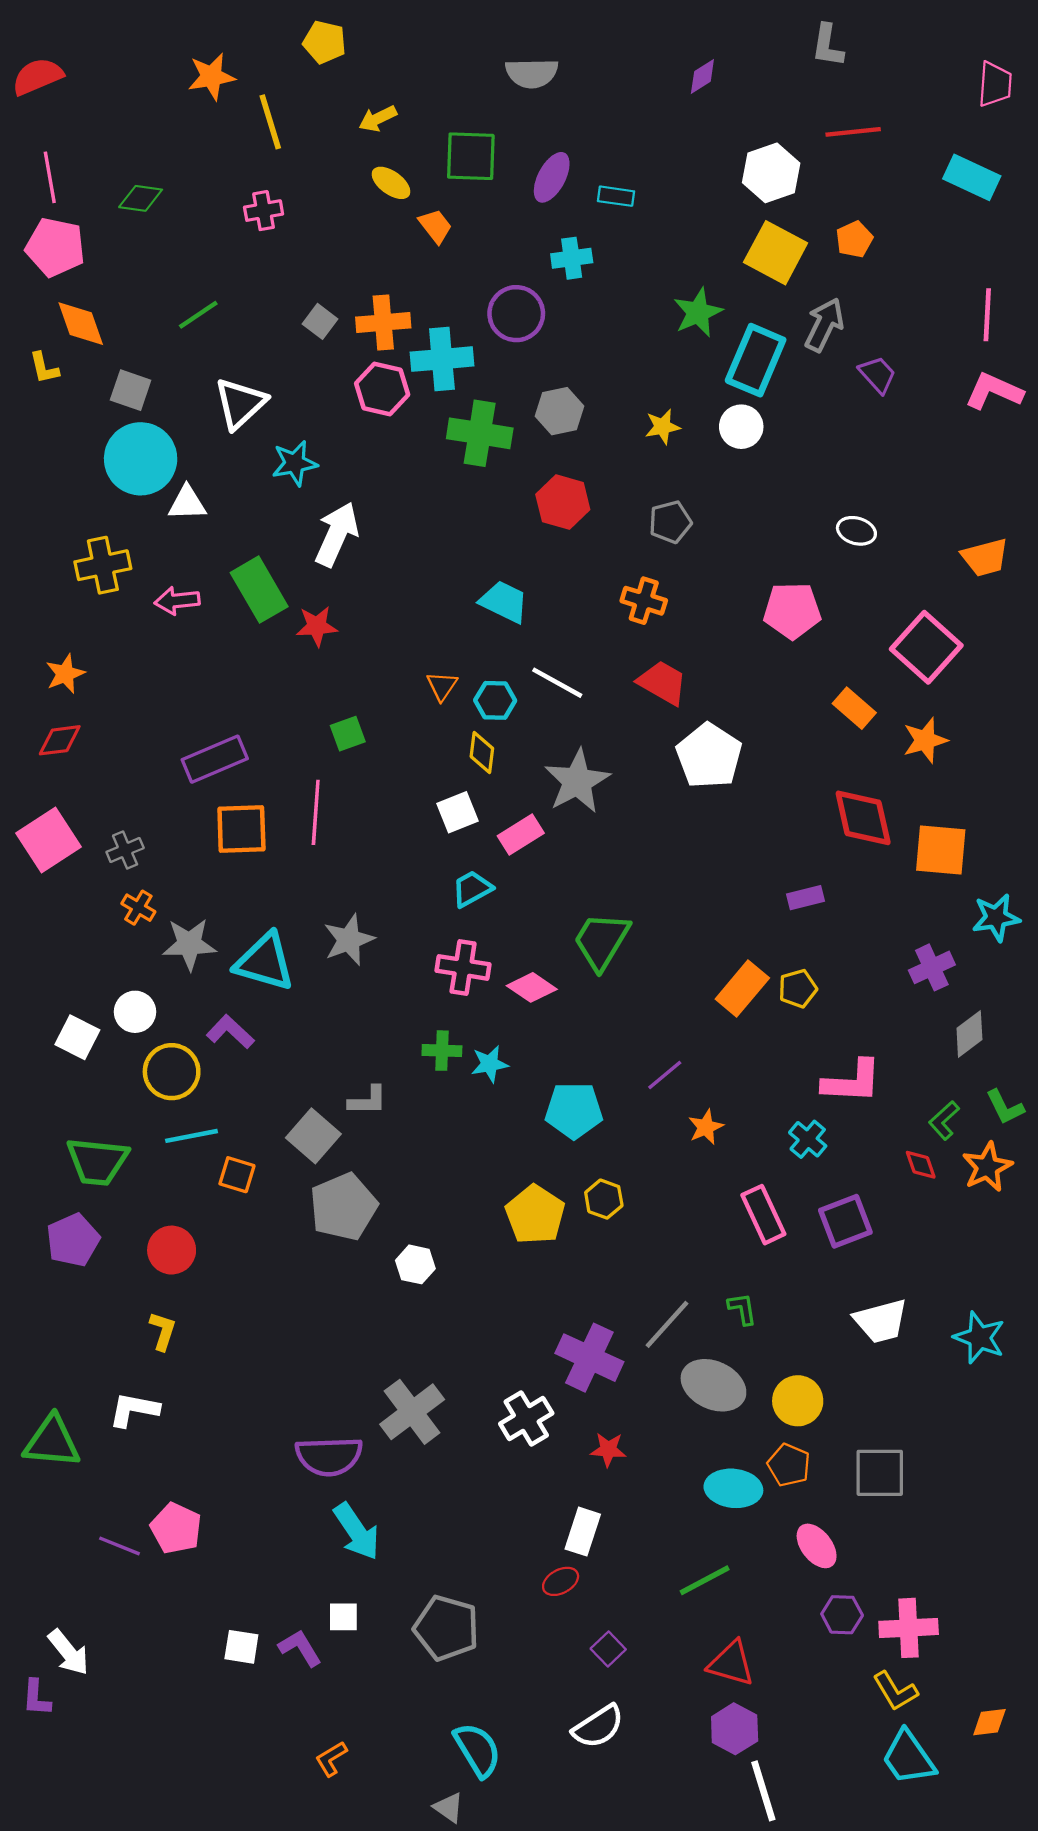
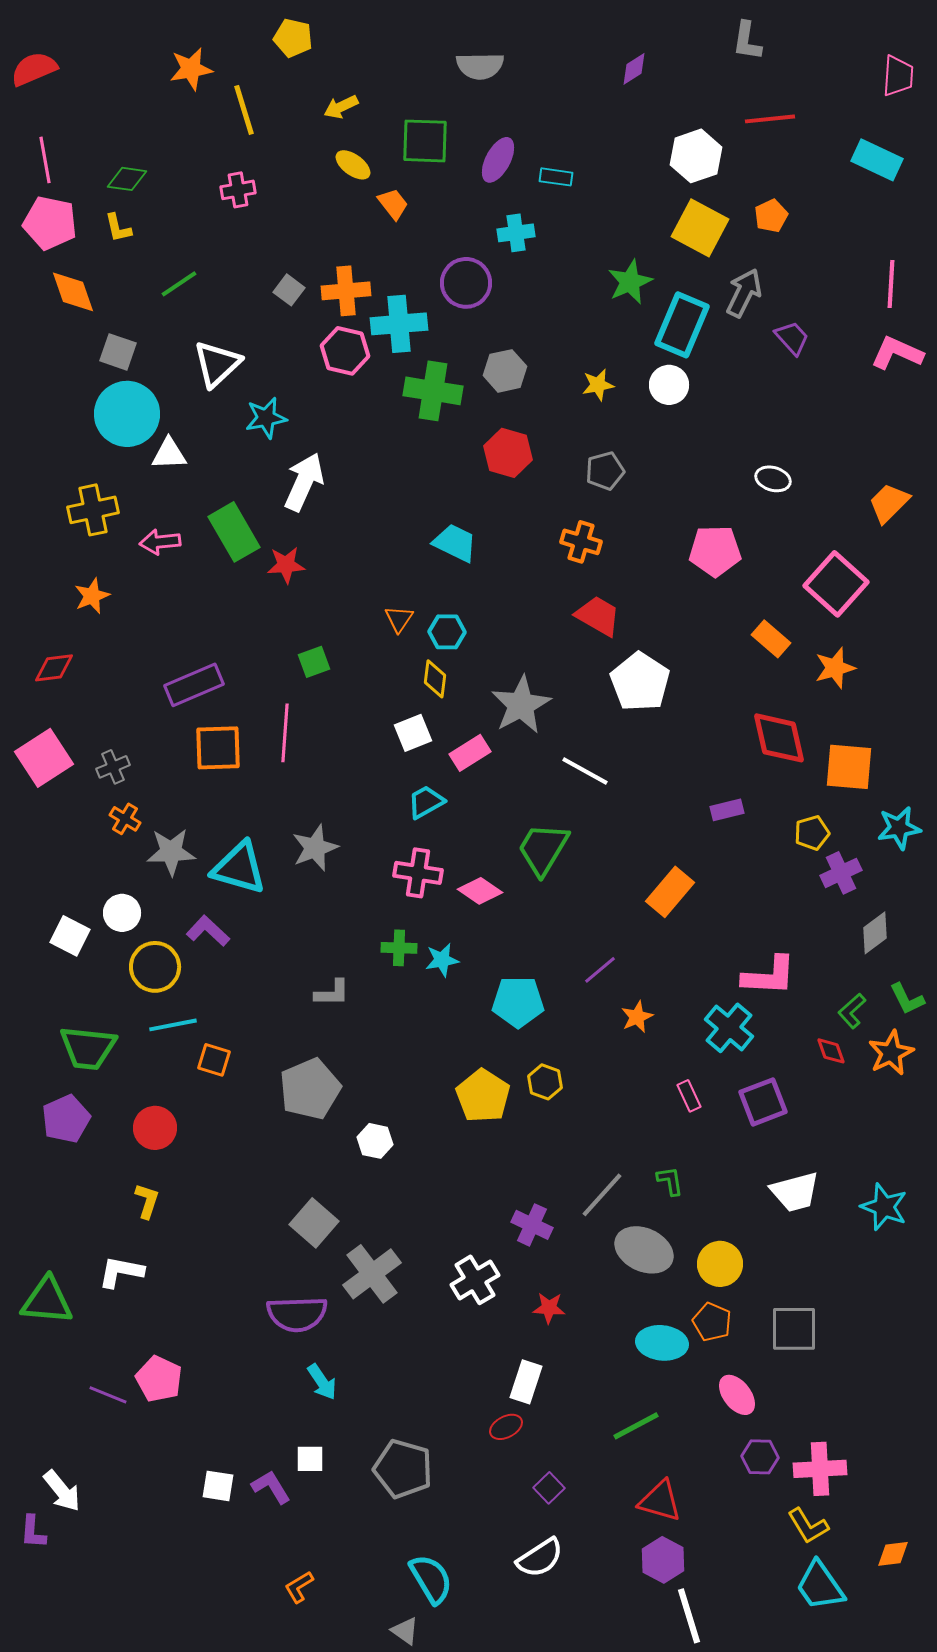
yellow L-shape: (44, 368) -> (118, 228), moved
orange trapezoid: (985, 557) -> (889, 503), turned 150
orange star: (65, 674) -> (92, 596), moved
white line: (557, 683) -> (585, 771), moved
yellow pentagon: (798, 989) -> (812, 833), moved
gray square: (313, 1136) -> (314, 1223), moved
cyan cross: (808, 1139) -> (729, 1028), size x1.4
pink rectangle: (763, 1215) -> (689, 1096), size x0.6
purple cross: (589, 1358) -> (532, 1225), size x0.7
cyan arrow: (357, 1532) -> (322, 1382), size x0.7

